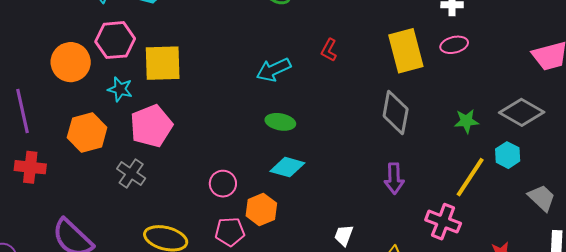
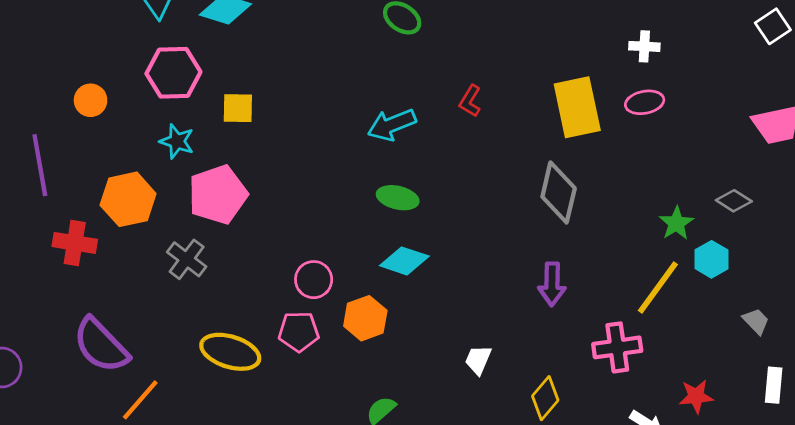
orange circle: (71, 62) -> (91, 100), moved, size x0.6
yellow square: (163, 63) -> (238, 108), size x0.6
gray diamond: (522, 112) -> (734, 201), size x0.6
green star: (466, 121) -> (676, 223), moved, turned -30
red cross: (30, 167) -> (75, 243), moved
gray trapezoid: (542, 198) -> (756, 321), size x0.7
pink cross: (443, 222) -> (617, 347), turned -32
pink pentagon: (230, 232) -> (299, 332), moved

